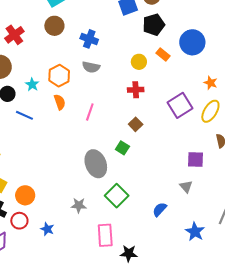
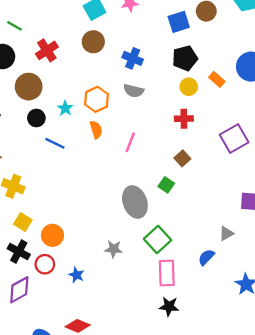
black pentagon: (154, 25) -> (185, 58), moved
gray triangle: (186, 187) -> (226, 234), moved, turned 40
pink rectangle: (105, 235) -> (167, 273), moved

